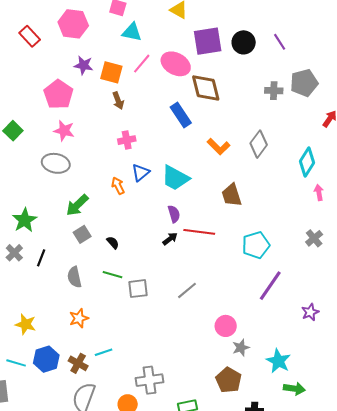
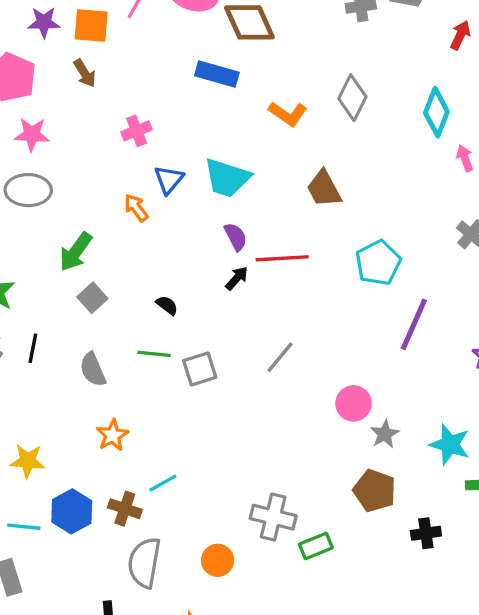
brown arrow: (118, 101) -> (85, 73), moved
blue rectangle: (181, 115) -> (217, 74), turned -30
black semicircle: (113, 243) -> (167, 305), moved
gray cross: (150, 380) -> (273, 517), moved, turned 32

